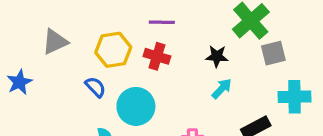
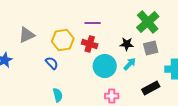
gray square: (273, 53) -> (151, 48), moved
cyan circle: (136, 106) -> (105, 66), moved

